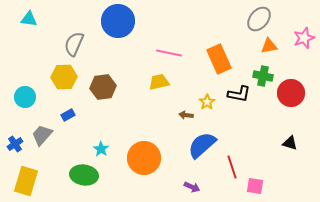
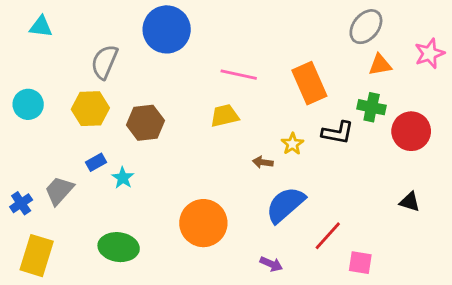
cyan circle: (25, 97) -> (28, 104), moved
cyan star: (101, 149) -> (123, 178), moved
red line: (232, 167) -> (328, 236), turned 60

